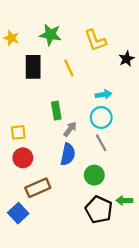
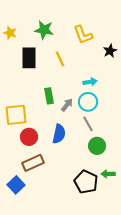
gray arrow: (70, 129) -> (67, 105), moved
yellow square: (18, 132) -> (16, 115), size x1.6
red circle: (23, 158) -> (29, 137), moved
green circle: (94, 175) -> (97, 146), moved

